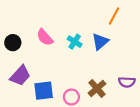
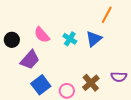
purple trapezoid: (20, 76) -> (30, 60), moved
blue square: (44, 91) -> (41, 85), turned -30

